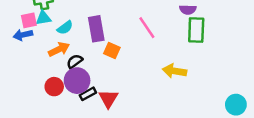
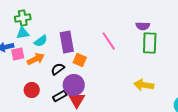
pink square: (29, 20) -> (18, 54), moved
black semicircle: (75, 61) -> (58, 69), moved
yellow arrow: (175, 71) -> (144, 85), moved
purple circle: (77, 81) -> (74, 85), moved

